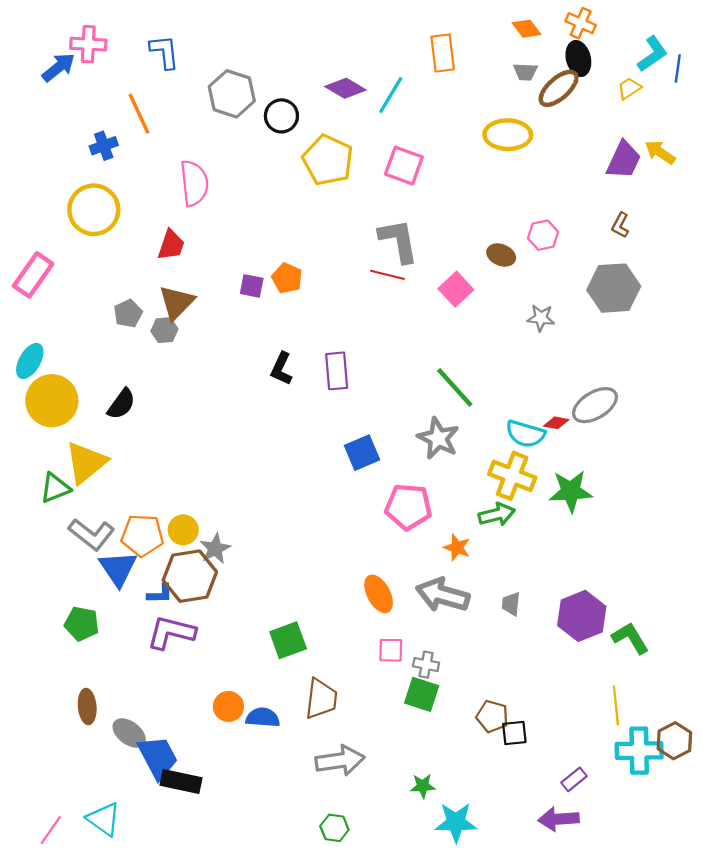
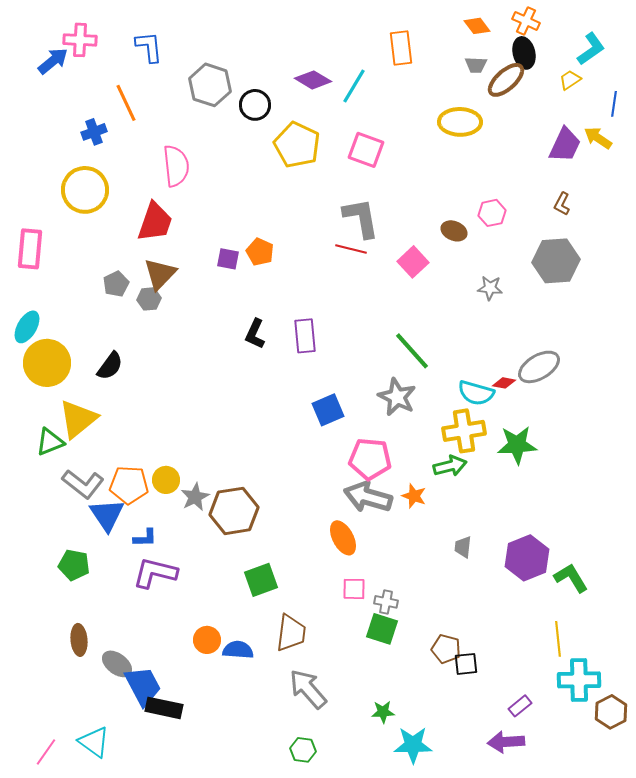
blue line: (678, 68) -> (614, 104), moved
red trapezoid: (171, 245) -> (155, 222), size x1.4
pink rectangle: (33, 275) -> (30, 249), turned -30
yellow cross: (512, 476) -> (464, 431), turned -30
brown hexagon: (190, 576) -> (234, 511), moved
gray arrow: (443, 595) -> (368, 497), moved
brown hexagon: (674, 741) -> (611, 712), moved
gray arrow: (340, 761) -> (308, 689), turned -123

